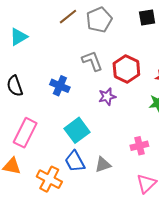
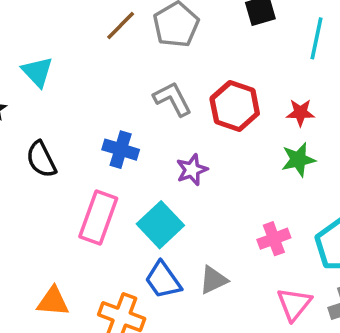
cyan triangle: (19, 37) -> (37, 72), turned -36
purple star: (107, 97) -> (192, 170), moved
pink rectangle: (25, 133) -> (98, 218), moved

